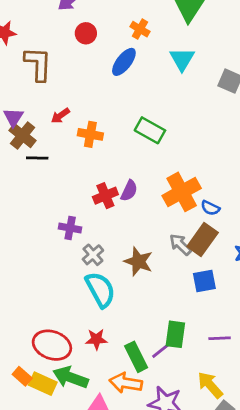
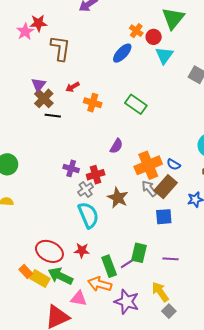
red circle: (86, 33) -> (154, 37), moved
orange cross: (182, 192) -> (148, 165), moved
red cross: (105, 196) -> (96, 175), moved

